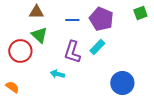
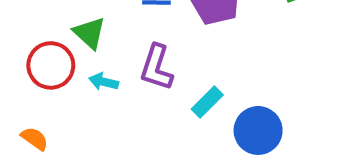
cyan rectangle: (97, 47) -> (207, 102), moved
cyan arrow: (57, 74) -> (104, 82), moved

